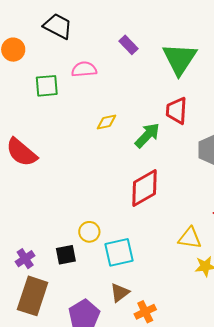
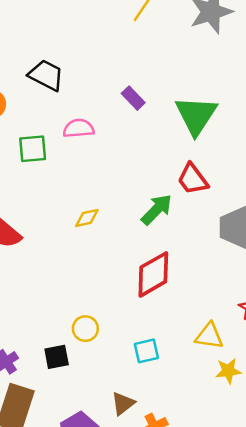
red trapezoid: (177, 111) -> (193, 179), turned -40
yellow diamond: (106, 122) -> (87, 218), moved
cyan square: (119, 252) -> (146, 351), moved, size x0.7

